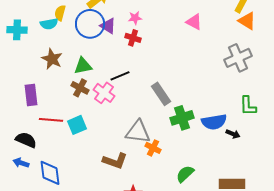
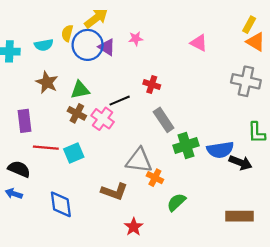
yellow semicircle: (60, 13) -> (67, 33), moved
red cross: (133, 38) -> (152, 85), moved
gray cross: (238, 58) -> (246, 81), turned 36
black arrow: (233, 134) -> (241, 163), size x1.5
blue diamond: (50, 173) -> (61, 204), moved
green semicircle: (185, 174) -> (176, 202), moved

